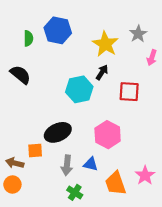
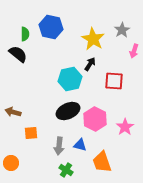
black semicircle: (20, 75) -> (18, 54), moved
black ellipse: (58, 132) -> (68, 111), moved
brown arrow: (15, 163) -> (13, 112), moved
pink star: (145, 175) -> (125, 127), moved

